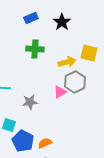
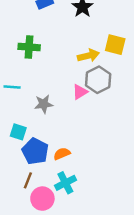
green cross: (35, 49) -> (29, 47), moved

